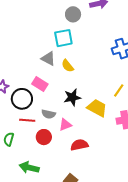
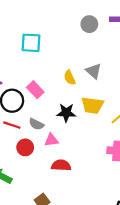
cyan square: (63, 38) -> (31, 43), moved
gray triangle: (48, 59) -> (94, 71), moved
yellow trapezoid: (97, 108) -> (92, 105), moved, turned 145

